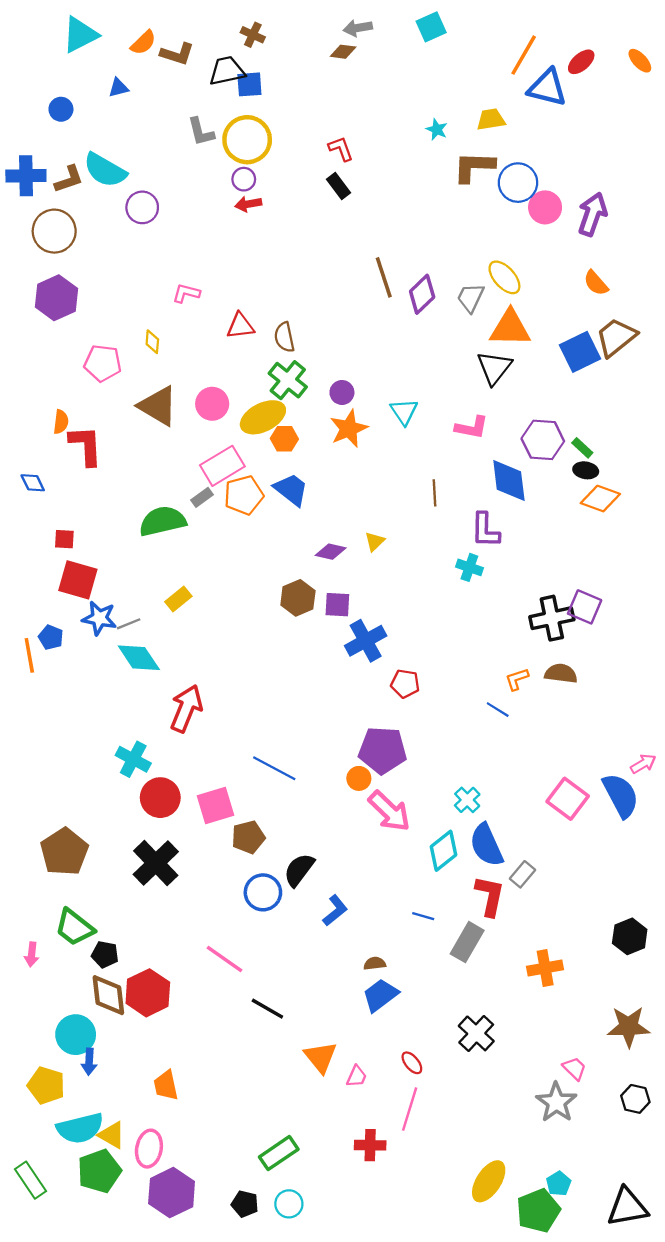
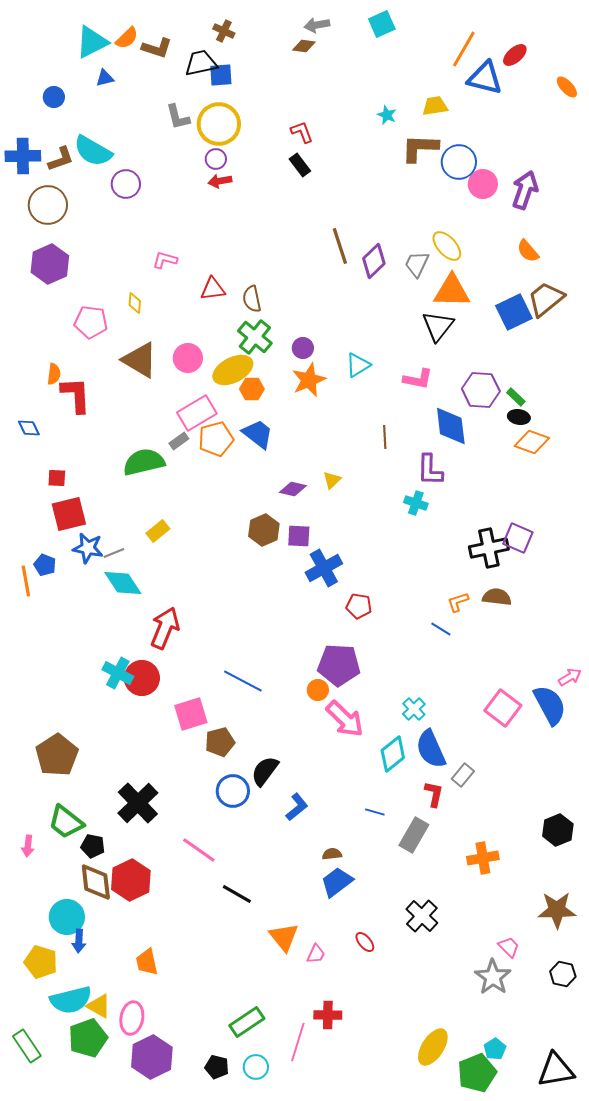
cyan triangle: (80, 35) -> (92, 42), moved
orange ellipse: (640, 61) -> (567, 87), moved
cyan triangle: (404, 412) -> (358, 365), turned 32
red square: (78, 580) -> (69, 514), turned -30
red circle: (160, 798) -> (142, 678), moved
black cross: (156, 863) -> (138, 803), moved
red L-shape: (490, 896) -> (434, 794), size x0.7
pink line: (410, 1109) -> (298, 1042), moved

